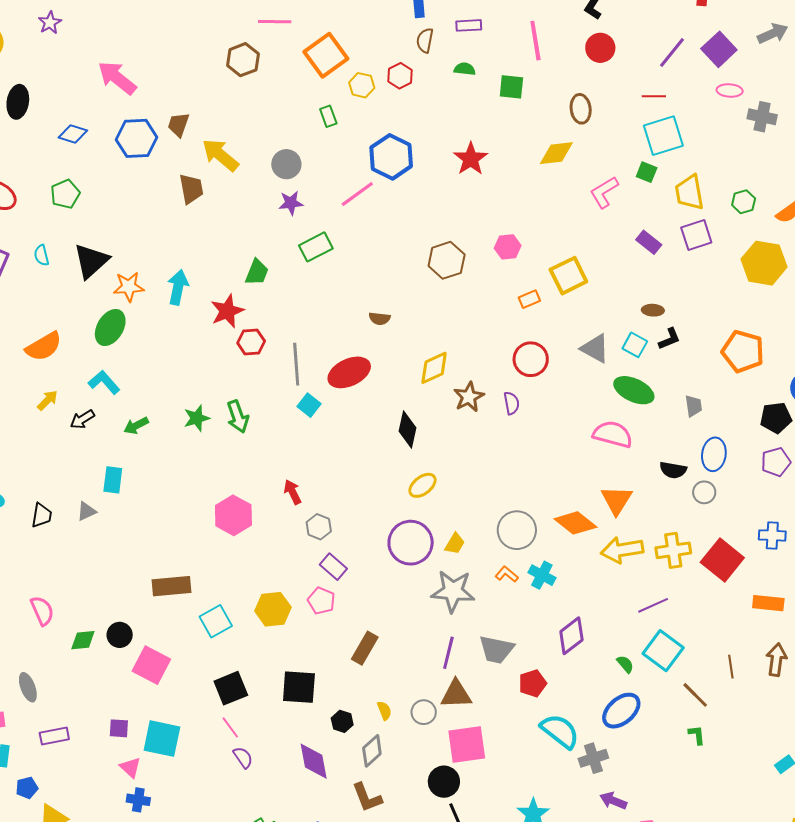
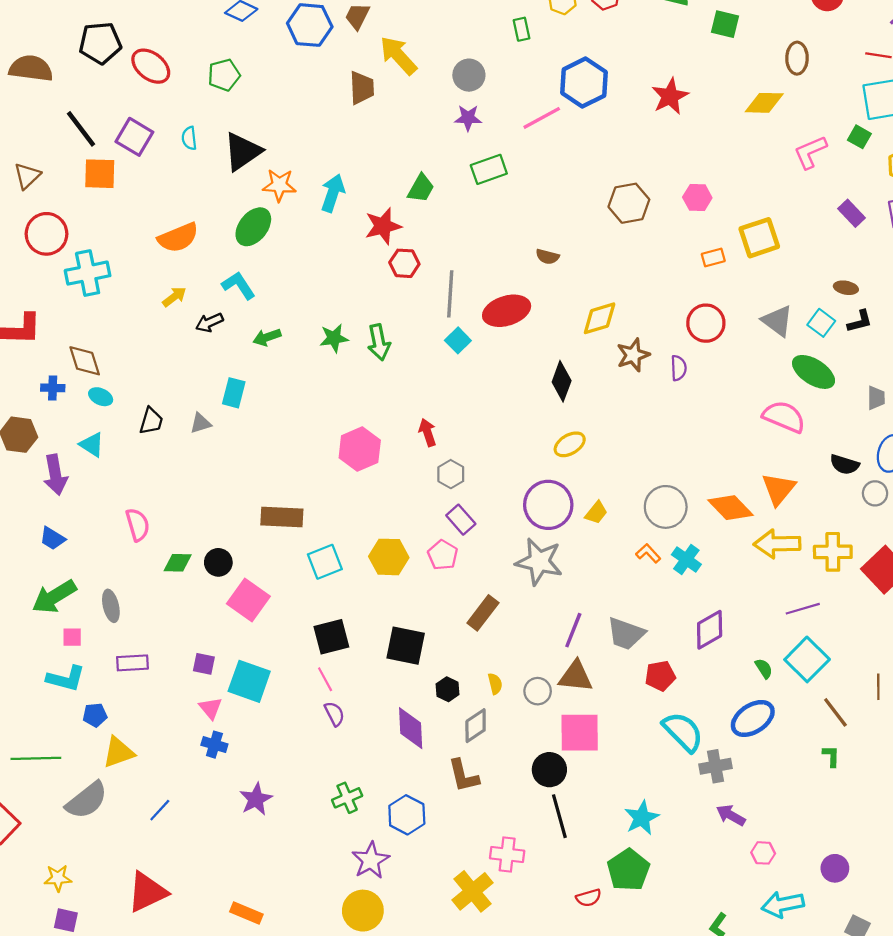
gray star: (453, 591) -> (539, 562), moved

